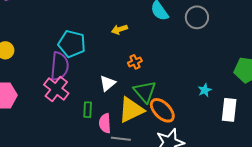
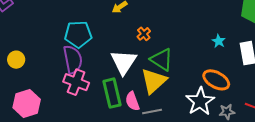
white triangle: (108, 83) -> (124, 62), size x1.6
green rectangle: (88, 110) -> (112, 93), size x1.8
orange ellipse: (162, 110) -> (216, 80), moved

